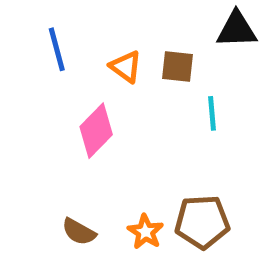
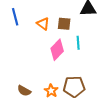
pink diamond: (96, 131) -> (57, 50), moved

